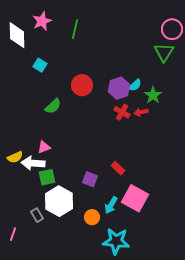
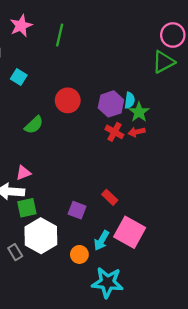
green triangle: (164, 52) -> (163, 62), turned 30
cyan semicircle: (135, 85) -> (130, 100), turned -40
green star: (153, 95) -> (139, 112), moved

